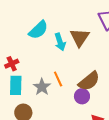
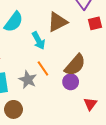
brown triangle: (80, 37) -> (57, 22), turned 40
cyan arrow: (60, 42) -> (39, 41), moved

